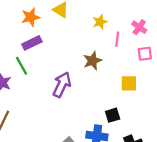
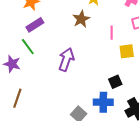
pink line: (117, 39) -> (112, 33), moved
brown star: (92, 61) -> (81, 19), moved

